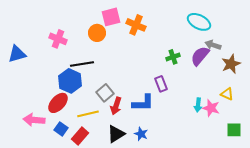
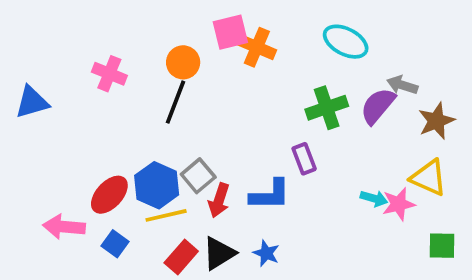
pink square: (111, 17) -> (230, 32), moved
cyan ellipse: (199, 22) -> (346, 42), moved
green cross: (173, 57) -> (327, 108), size x1.5
black line: (82, 64) -> (176, 102), moved, turned -60
blue hexagon: (70, 81) -> (157, 185), moved
yellow triangle: (227, 94) -> (429, 178), size x1.5
cyan arrow: (198, 105) -> (374, 198), turned -80
pink star: (211, 108) -> (399, 204), turned -30
red rectangle: (80, 136) -> (181, 257), moved

